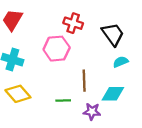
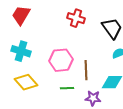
pink hexagon: (57, 49) -> (61, 60), moved

